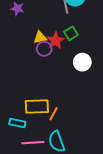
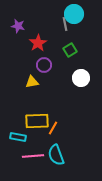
yellow triangle: (40, 37) -> (32, 82), moved
red star: (56, 41) -> (38, 43), moved

